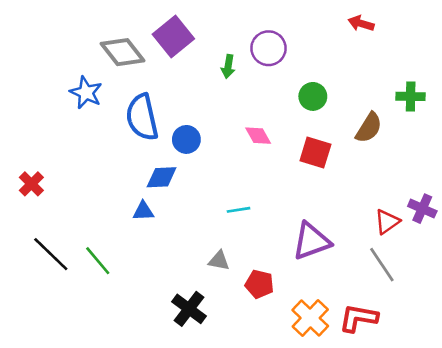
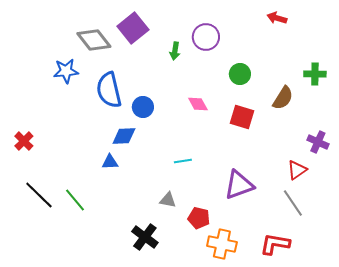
blue star: (86, 93) -> (66, 71), turned -30
purple cross: (422, 209) -> (318, 142), moved
orange cross: (310, 318) -> (222, 244), moved, turned -32

